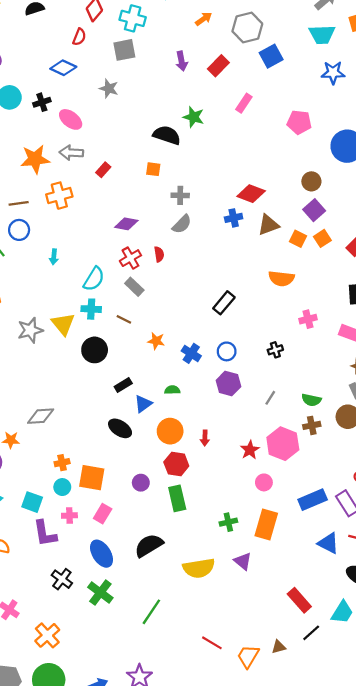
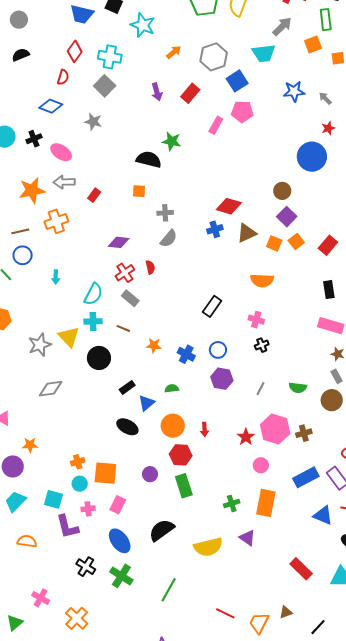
cyan trapezoid: (322, 34) -> (264, 53), moved
gray square: (124, 50) -> (105, 86), turned -30
pink pentagon: (299, 122) -> (242, 112), moved
pink cross: (308, 319) -> (256, 320), moved, turned 35
gray diamond: (41, 416) -> (51, 389), moved
brown cross: (312, 425) -> (304, 433), moved
black line: (311, 633) -> (318, 627), moved

